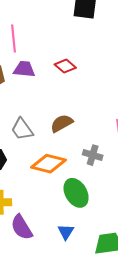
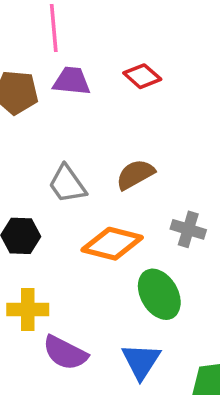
purple semicircle: (22, 227) -> (65, 353), turned -32
blue triangle: (66, 232) -> (141, 361), size x1.4

